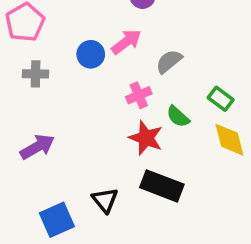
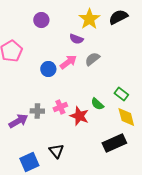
gray semicircle: (169, 61) -> (92, 59), moved
gray cross: (36, 74) -> (37, 111), moved
pink cross: (139, 95) -> (60, 107), moved
black rectangle: (162, 186) -> (114, 143), moved, turned -45

